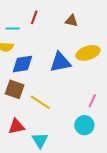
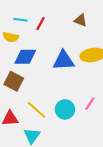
red line: (34, 17) -> (41, 24), moved
yellow line: (40, 102) -> (36, 110), moved
cyan circle: (84, 125) -> (65, 109), moved

